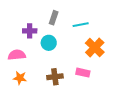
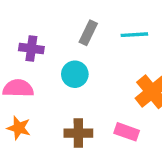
cyan line: (81, 25) -> (134, 35), moved
purple cross: (30, 31) -> (31, 49), moved

